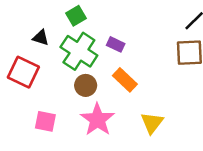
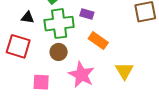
green cross: (79, 51) -> (59, 24), turned -32
brown circle: (86, 85) -> (59, 52), moved

